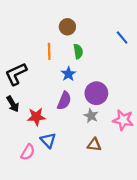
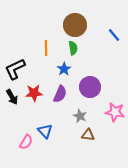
brown circle: (67, 27) -> (75, 25), moved, size x1.5
gray star: (91, 116) -> (80, 116), moved
red star: (36, 117) -> (34, 93), moved

